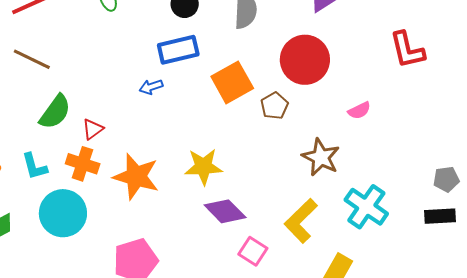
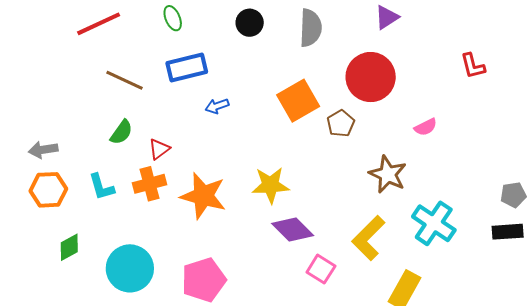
blue rectangle: (178, 50) -> (187, 67), moved
red L-shape: (407, 50) -> (473, 66), size x0.7
brown line: (32, 59) -> (124, 80), moved
green semicircle: (55, 112) -> (121, 132), size x0.7
orange cross: (83, 164) -> (149, 184), turned -32
cyan circle: (63, 213) -> (130, 268), moved

